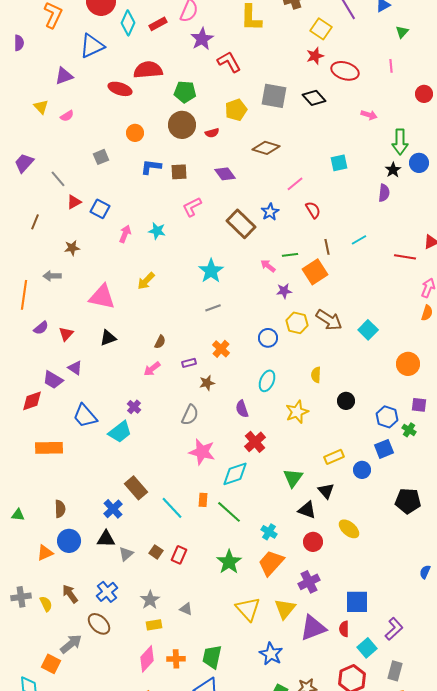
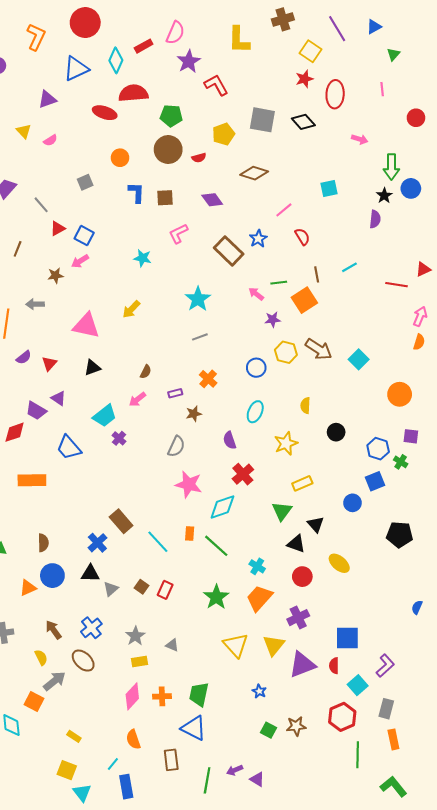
cyan diamond: (128, 23) -> (116, 60), moved
red ellipse: (345, 71) -> (335, 94), turned 76
blue L-shape: (151, 167) -> (136, 193), turned 85
pink arrow: (125, 234) -> (80, 261), moved, turned -144
cyan trapezoid: (120, 432) -> (105, 416), moved
yellow rectangle: (334, 457) -> (302, 483), moved
yellow semicircle: (46, 604) -> (41, 657), moved
blue star: (271, 654) -> (259, 691), size x0.6

